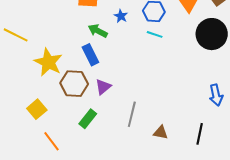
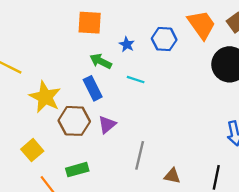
cyan line: (155, 34) -> (136, 80), moved
green rectangle: (88, 119) -> (77, 170), moved, turned 36

